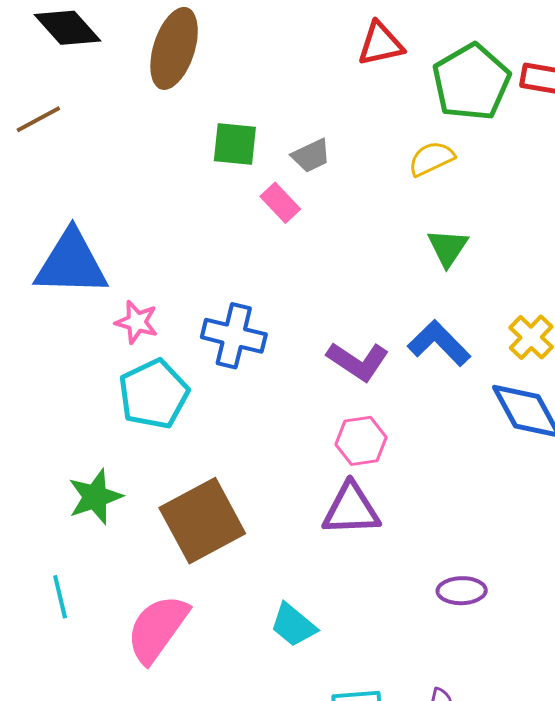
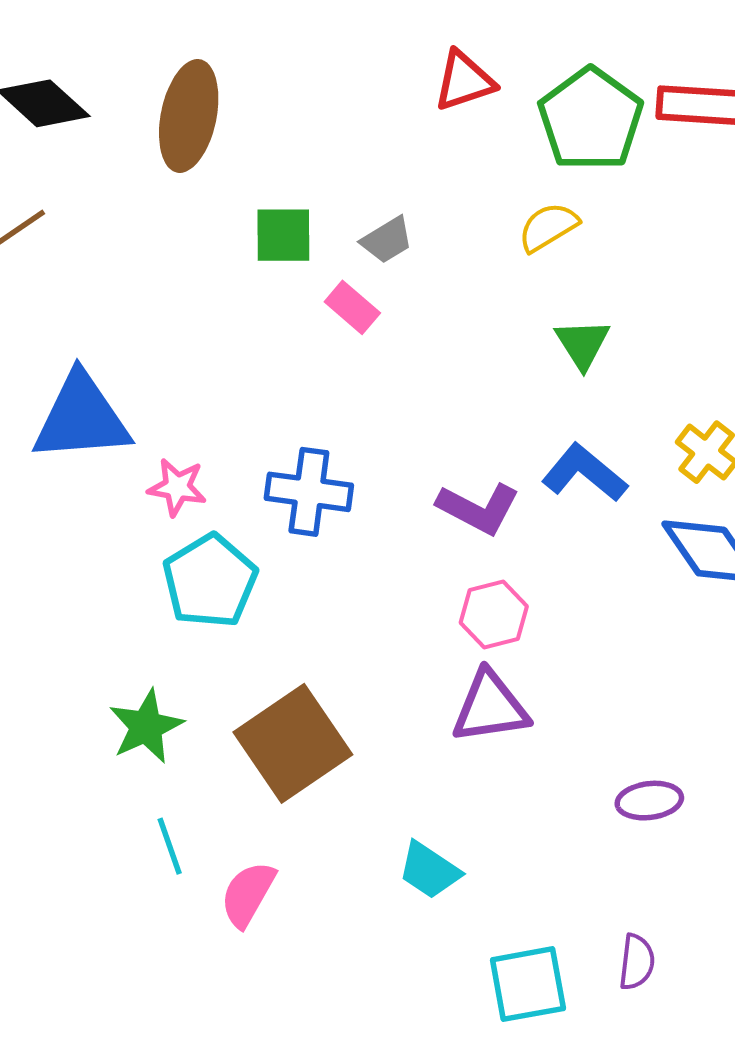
cyan line: (60, 597) -> (170, 846), moved
pink semicircle: (157, 629) -> (248, 894), size x0.7

